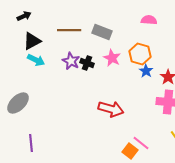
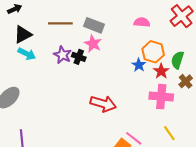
pink semicircle: (149, 20) -> (142, 22), moved
orange hexagon: (140, 54) -> (153, 52), moved
pink star: (112, 58) -> (93, 44), moved

